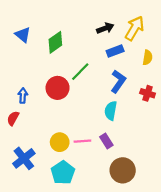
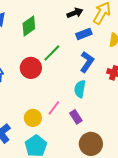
pink line: (82, 141) -> (54, 108), moved, turned -49

